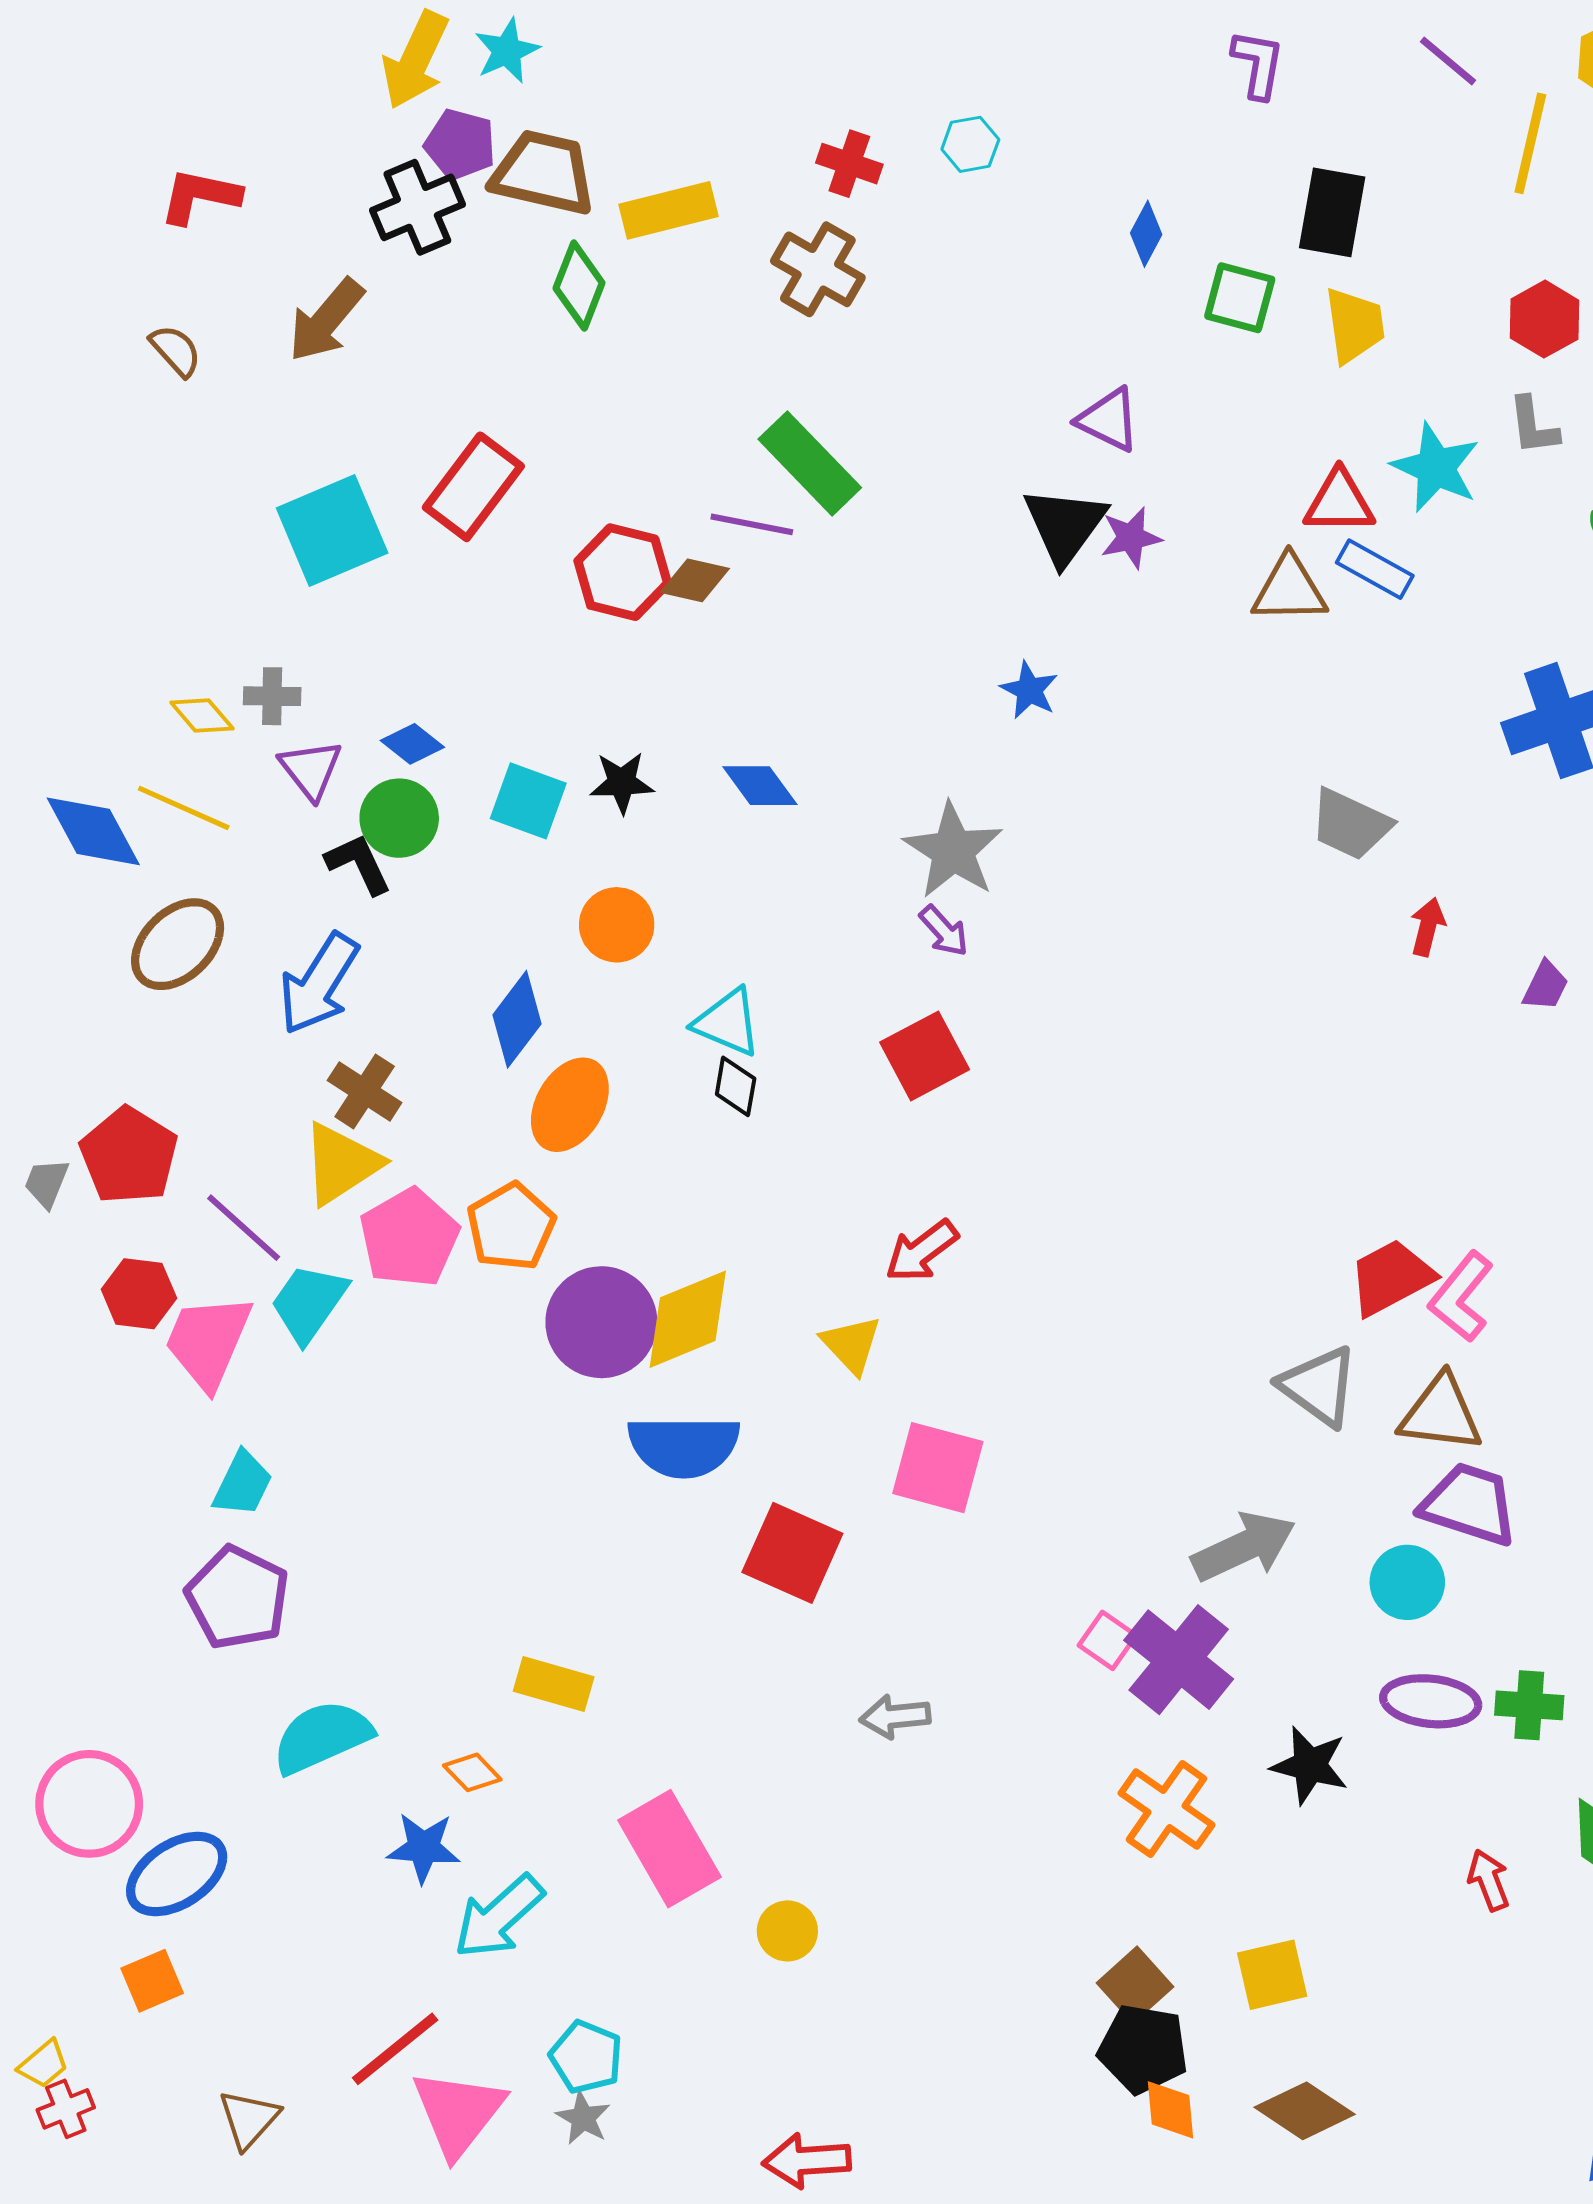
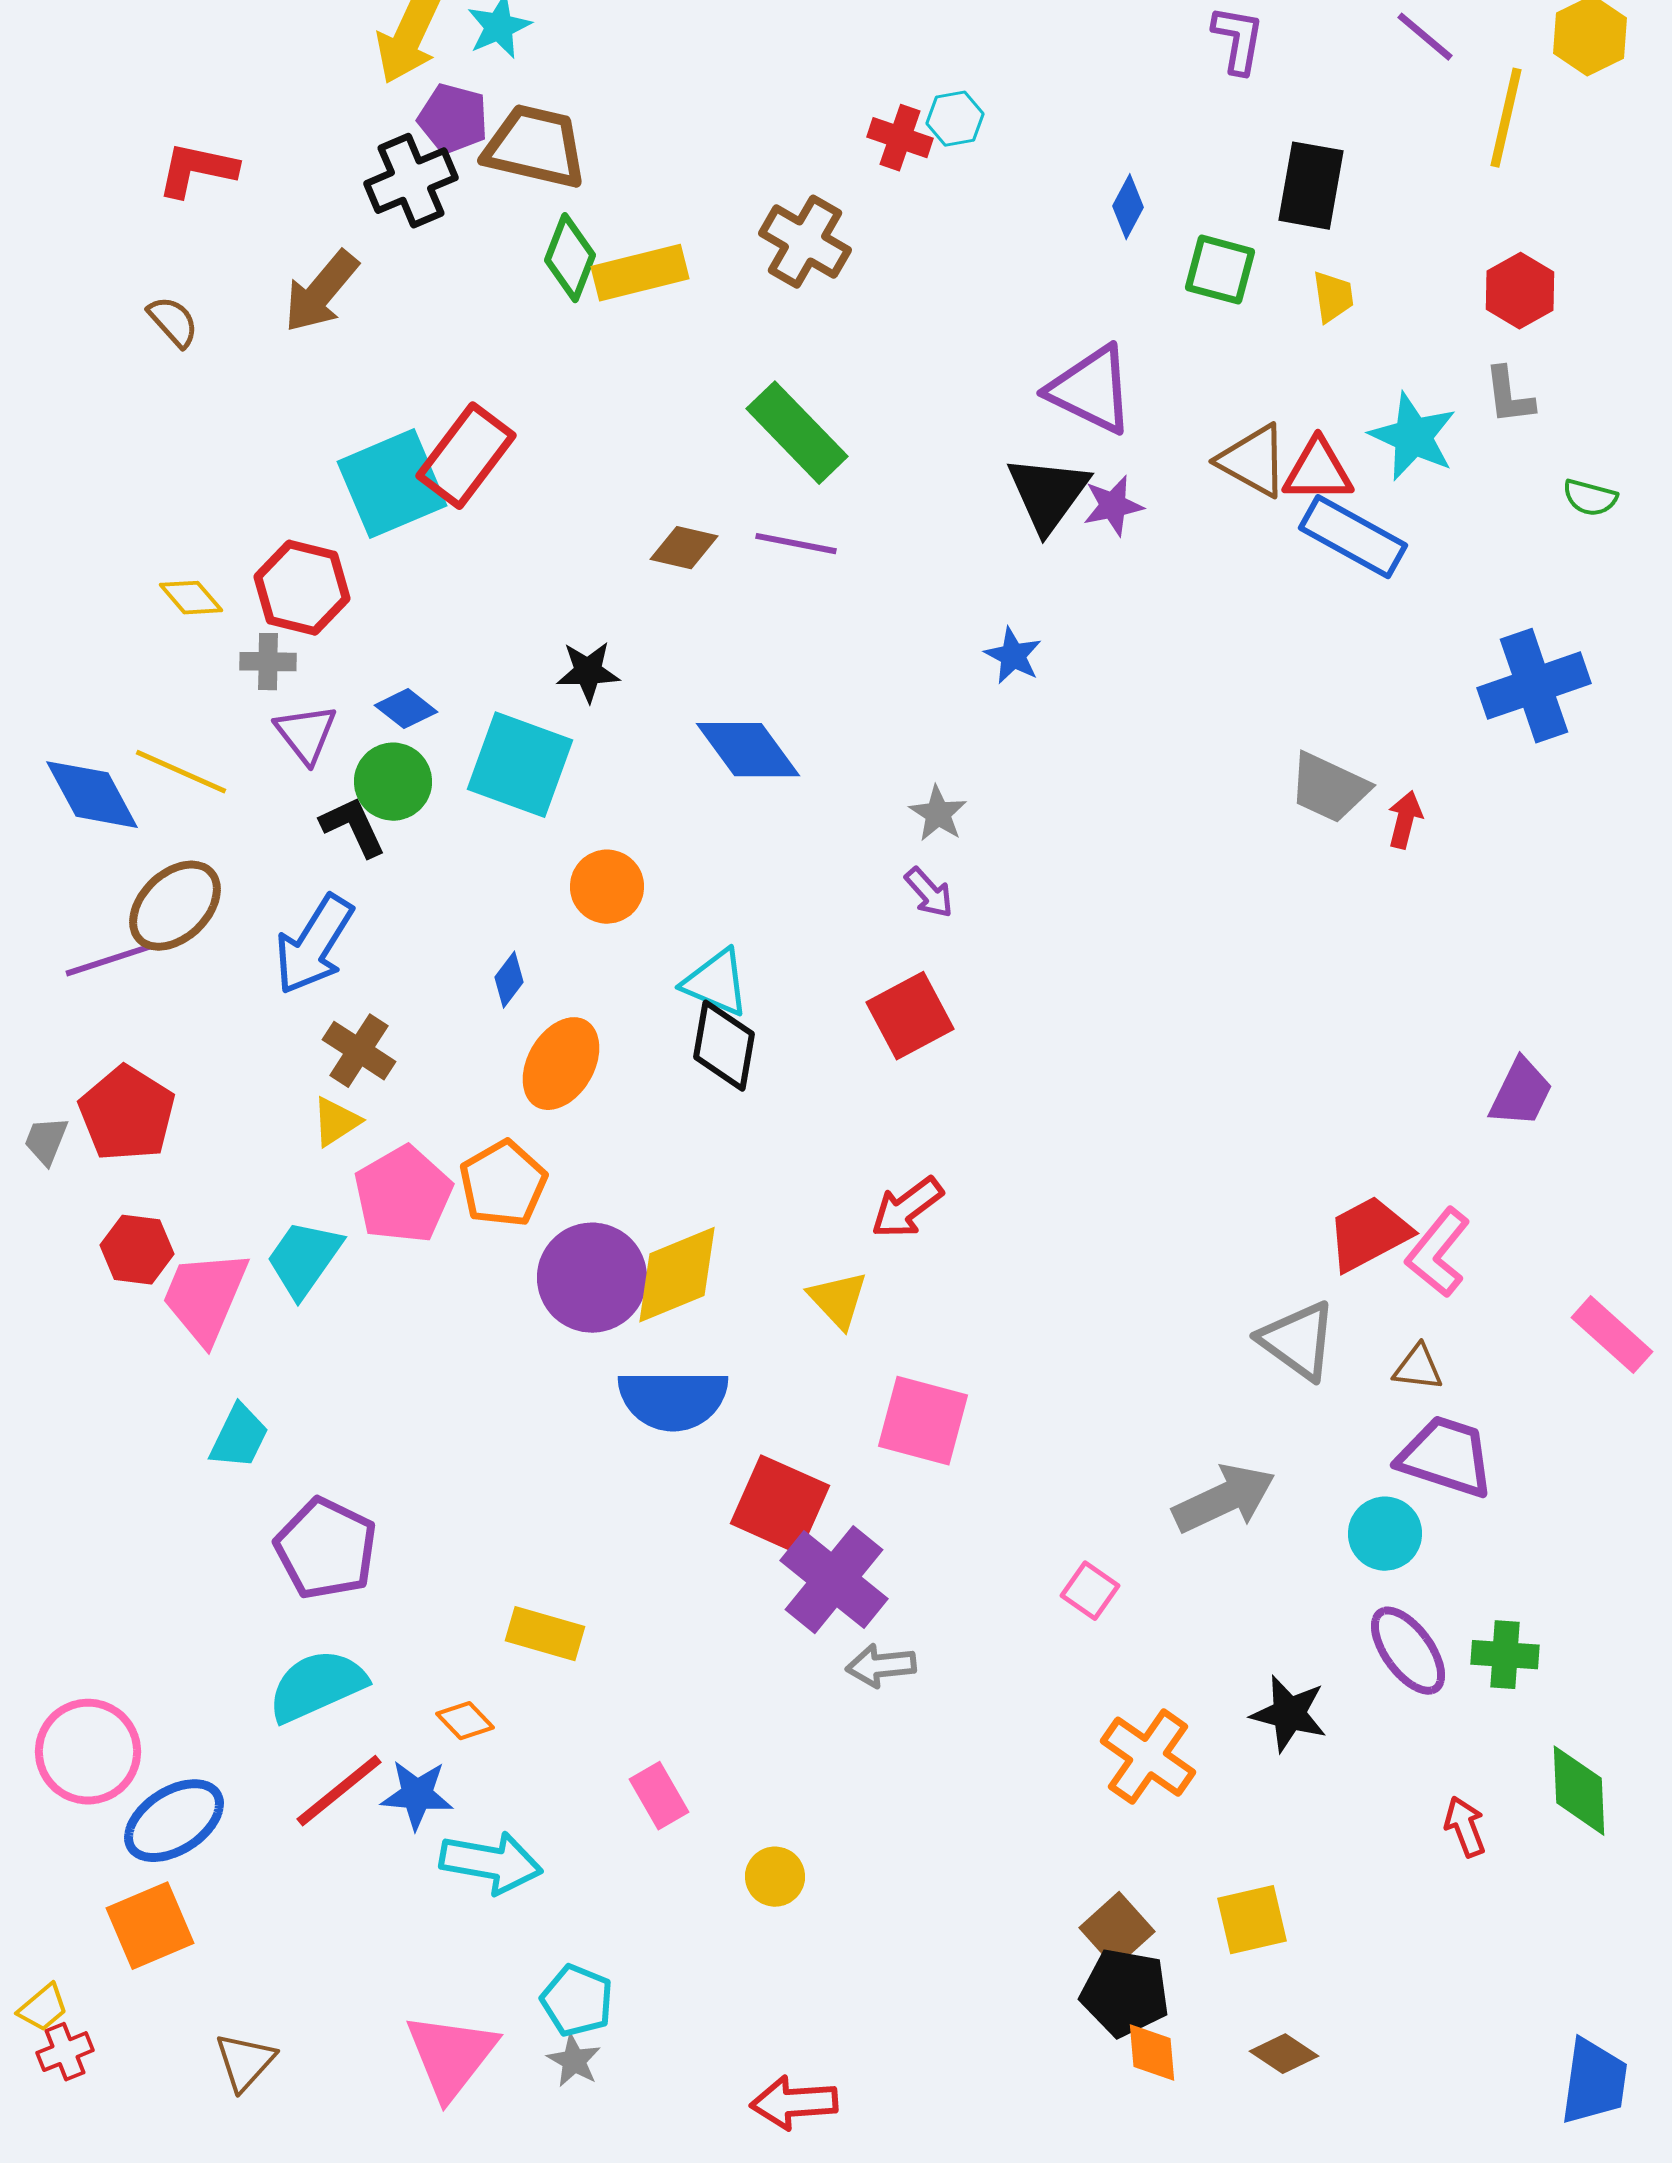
red cross: (849, 164) -> (900, 138), moved
yellow rectangle: (668, 210) -> (640, 273), moved
yellow trapezoid: (1354, 325) -> (1333, 297), size x0.7
purple triangle: (1109, 420) -> (1091, 390), size x1.4
purple line: (752, 524) -> (796, 544), moved
cyan square: (332, 531) -> (392, 484), moved
blue rectangle: (1375, 569) -> (1353, 537), size x1.4
red hexagon: (623, 572) -> (302, 588), moved
brown triangle: (1289, 589) -> (1253, 461), moved, turned 30
yellow diamond: (202, 715) -> (191, 598), moved
black star: (622, 783) -> (588, 672), moved
blue diamond: (760, 786) -> (748, 750), size x1.4
cyan square: (528, 801) -> (520, 765), size x1.4
gray star: (953, 851) -> (938, 814), size x0.6
red arrow: (1428, 927) -> (1405, 820), moved
purple trapezoid: (1546, 986) -> (1521, 1093), moved, size x1.4
blue diamond: (517, 1019) -> (509, 980), size x0.6
black diamond: (736, 1086) -> (724, 1046), size x1.5
yellow triangle: (341, 1164) -> (336, 1122), size x0.6
purple line: (244, 1228) -> (110, 960), moved, turned -60
brown triangle: (1441, 1414) -> (1418, 1368), size x0.6
purple pentagon: (238, 1598) -> (326, 1549), moved
purple cross: (1179, 1660) -> (834, 1580), moved
purple ellipse: (1431, 1701) -> (1408, 1651), turned 48
pink rectangle: (669, 1849) -> (659, 1796), size x0.6
cyan arrow: (499, 1917) -> (491, 1863), turned -128
orange square: (152, 1981) -> (150, 1926), size x1.4
red line: (395, 2049) -> (339, 1791), moved
brown diamond: (1305, 2111) -> (1284, 2054), size x0.7

